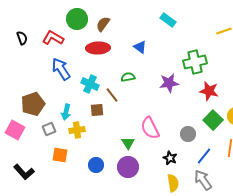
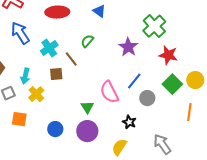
green cross: (195, 62) -> (154, 26), turned -30
green semicircle: (128, 77) -> (87, 41), turned -40
purple star: (169, 83) -> (128, 47), turned -30
cyan cross: (90, 84) -> (49, 48), turned 30
yellow cross: (77, 130) -> (36, 94), turned -35
blue line: (204, 156) -> (134, 81), moved
yellow semicircle: (173, 183) -> (119, 147), moved, turned -138

